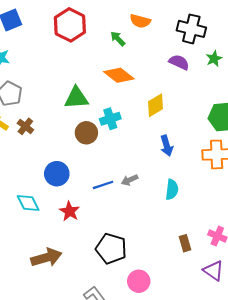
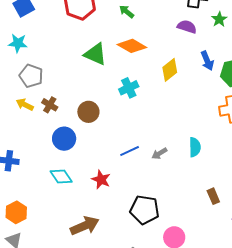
green triangle: (76, 98) -> (95, 54), moved, turned 35
brown circle: (86, 133) -> (88, 112), moved
blue arrow: (167, 146) -> (207, 61), moved
blue circle: (57, 174) -> (64, 139), moved
gray arrow: (130, 180) -> (159, 153), moved

